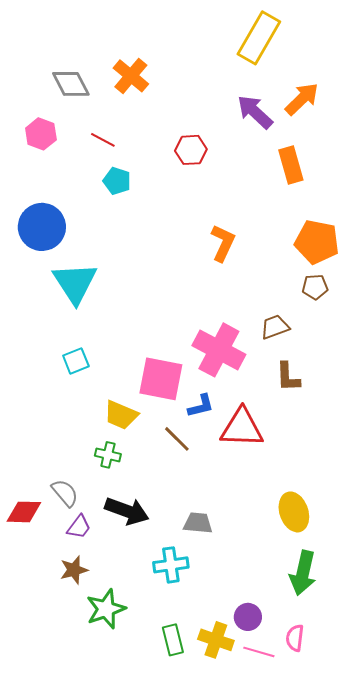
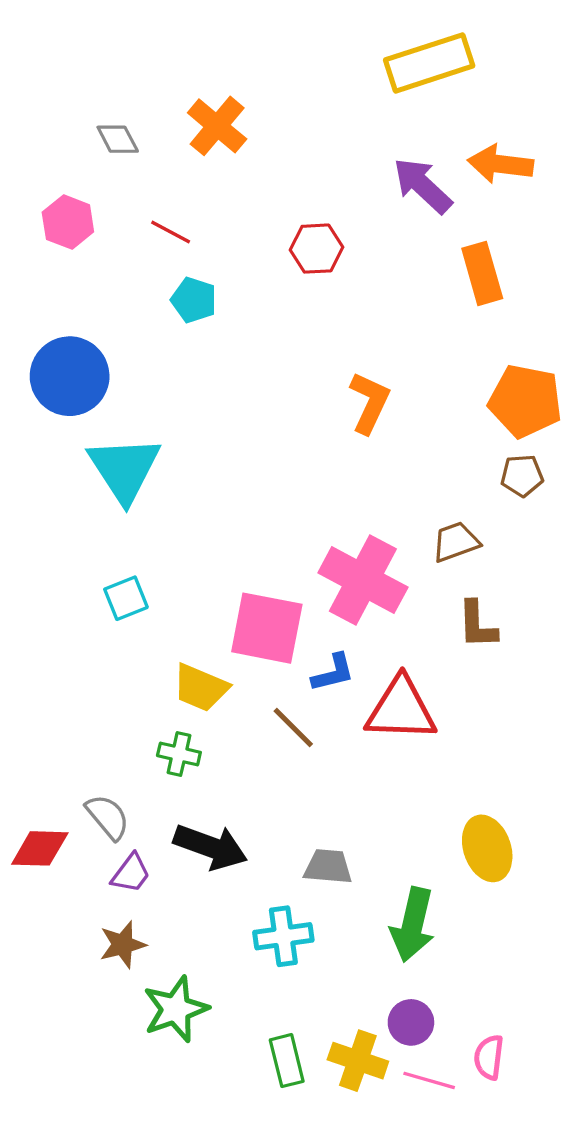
yellow rectangle: (259, 38) -> (429, 63), turned 42
gray diamond: (71, 84) -> (118, 139), size x0.7
orange arrow: (302, 99) -> (500, 164), turned -129
green arrow: (303, 573) -> (413, 925), moved

